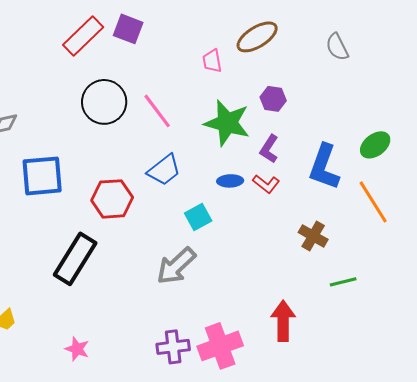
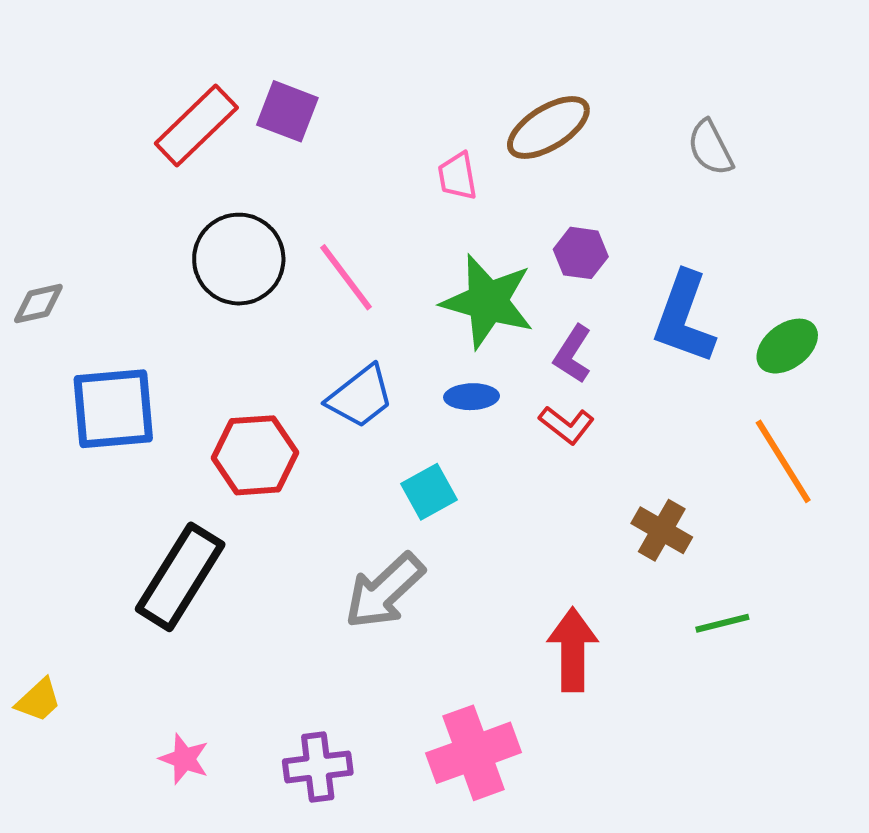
blue L-shape: (324, 167) -> (684, 318), moved
blue ellipse: (230, 181) -> (472, 397), moved
red arrow: (283, 321) -> (573, 650), moved
purple cross: (173, 347) -> (318, 767), moved

